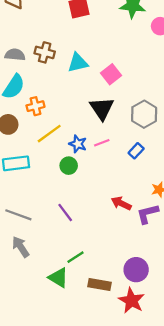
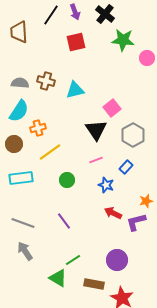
pink square: (111, 74) -> (112, 108), moved
blue star: (78, 144) -> (106, 185), moved
purple circle: (136, 270) -> (117, 260), moved

